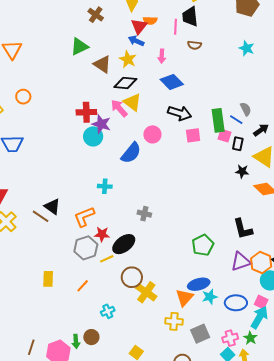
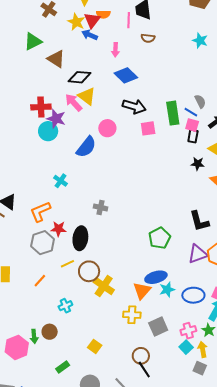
yellow star: (128, 59) -> (76, 22), moved
pink square: (224, 136) -> (192, 125), moved
cyan cross: (105, 186) -> (61, 181), turned 32
black ellipse: (124, 244) -> (80, 238), turned -45
yellow line: (107, 259) -> (67, 264), moved

